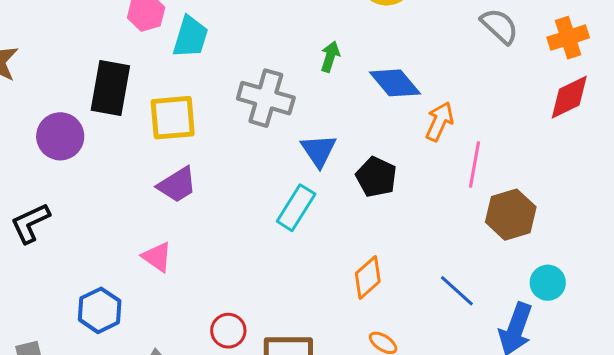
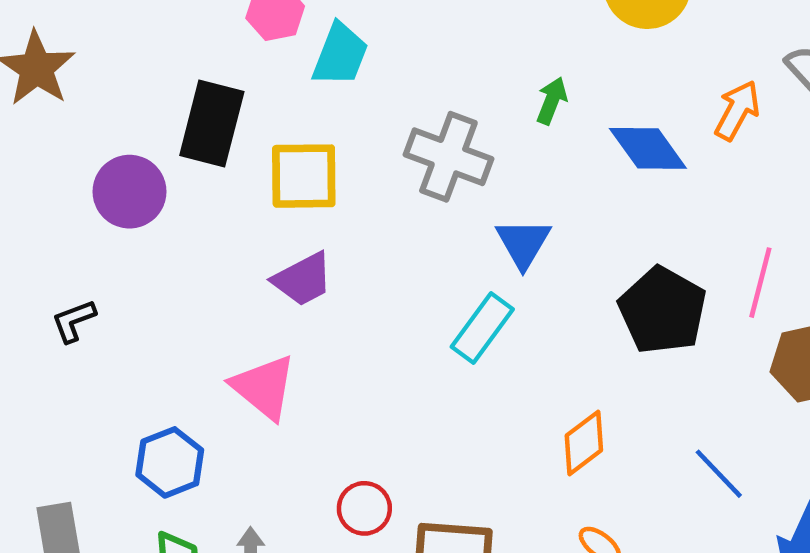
orange arrow: (439, 121) -> (737, 110), moved
black pentagon: (376, 177) -> (663, 310), moved, size x1.4
black L-shape: (30, 223) -> (74, 321), size x0.7
pink triangle: (157, 257) -> (264, 387), size x1.4

